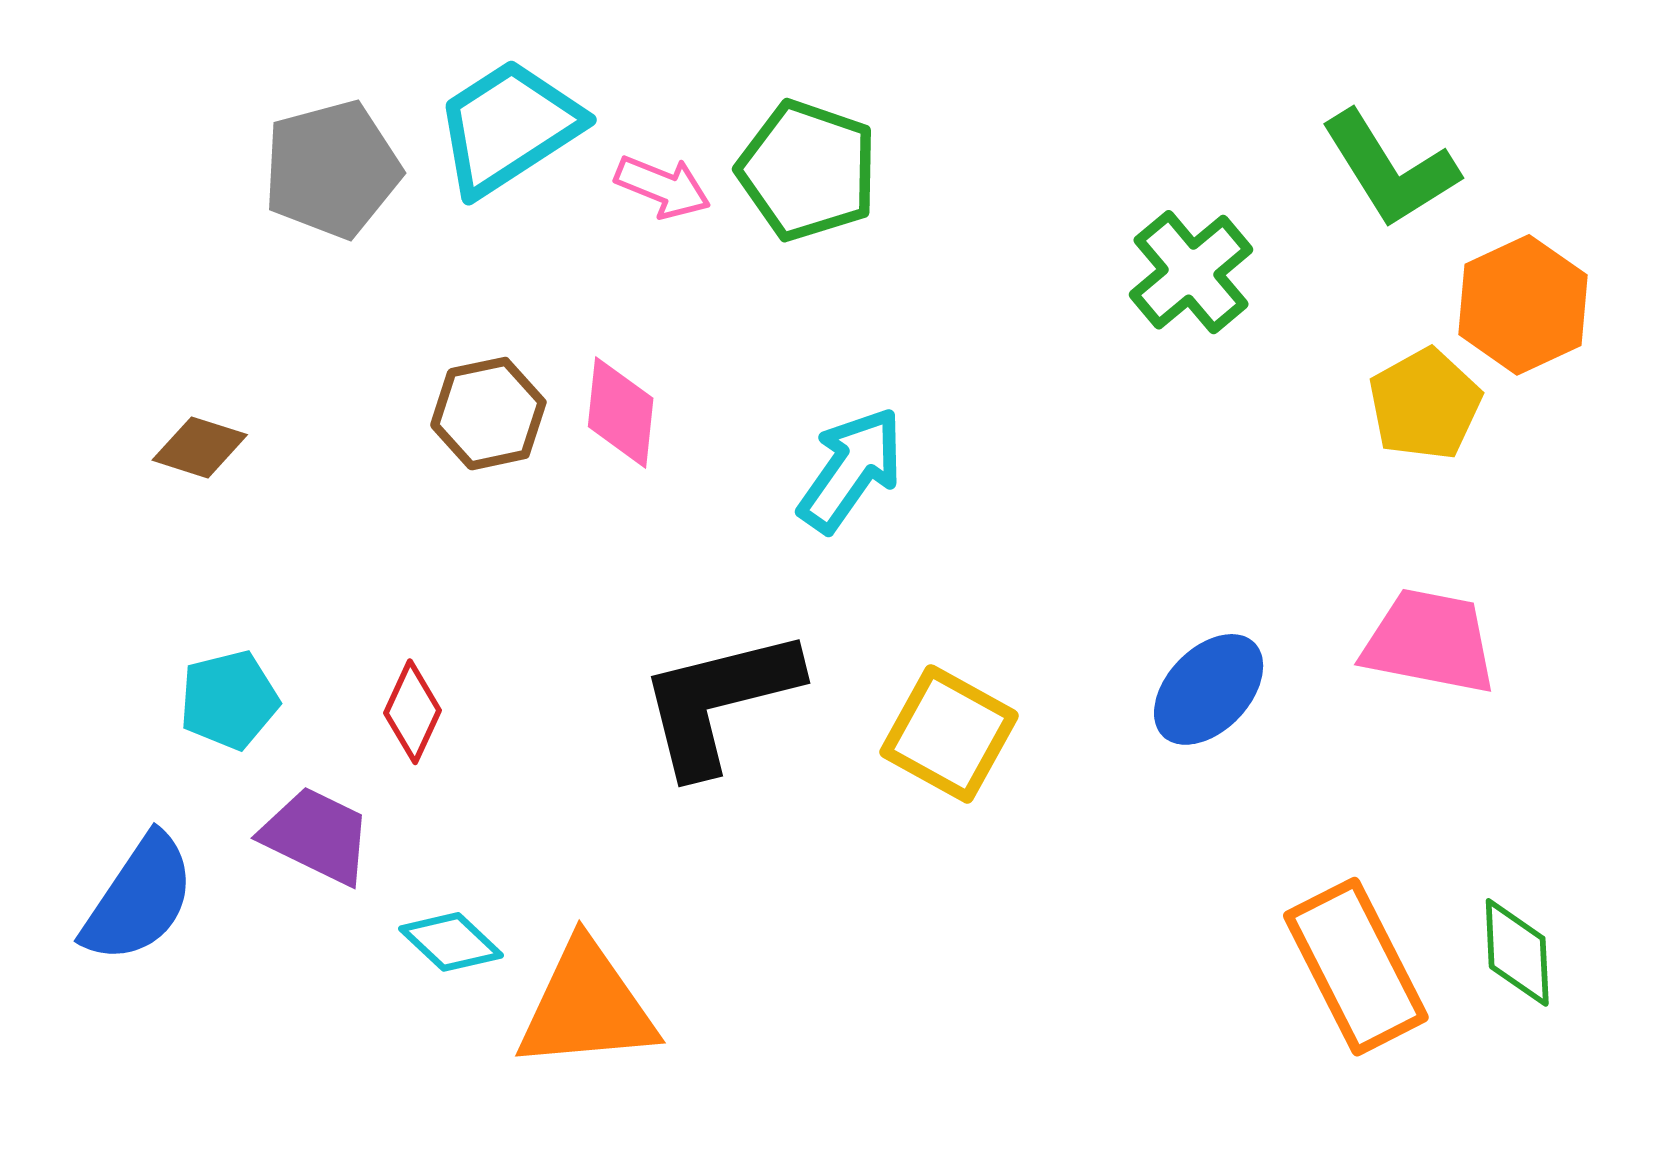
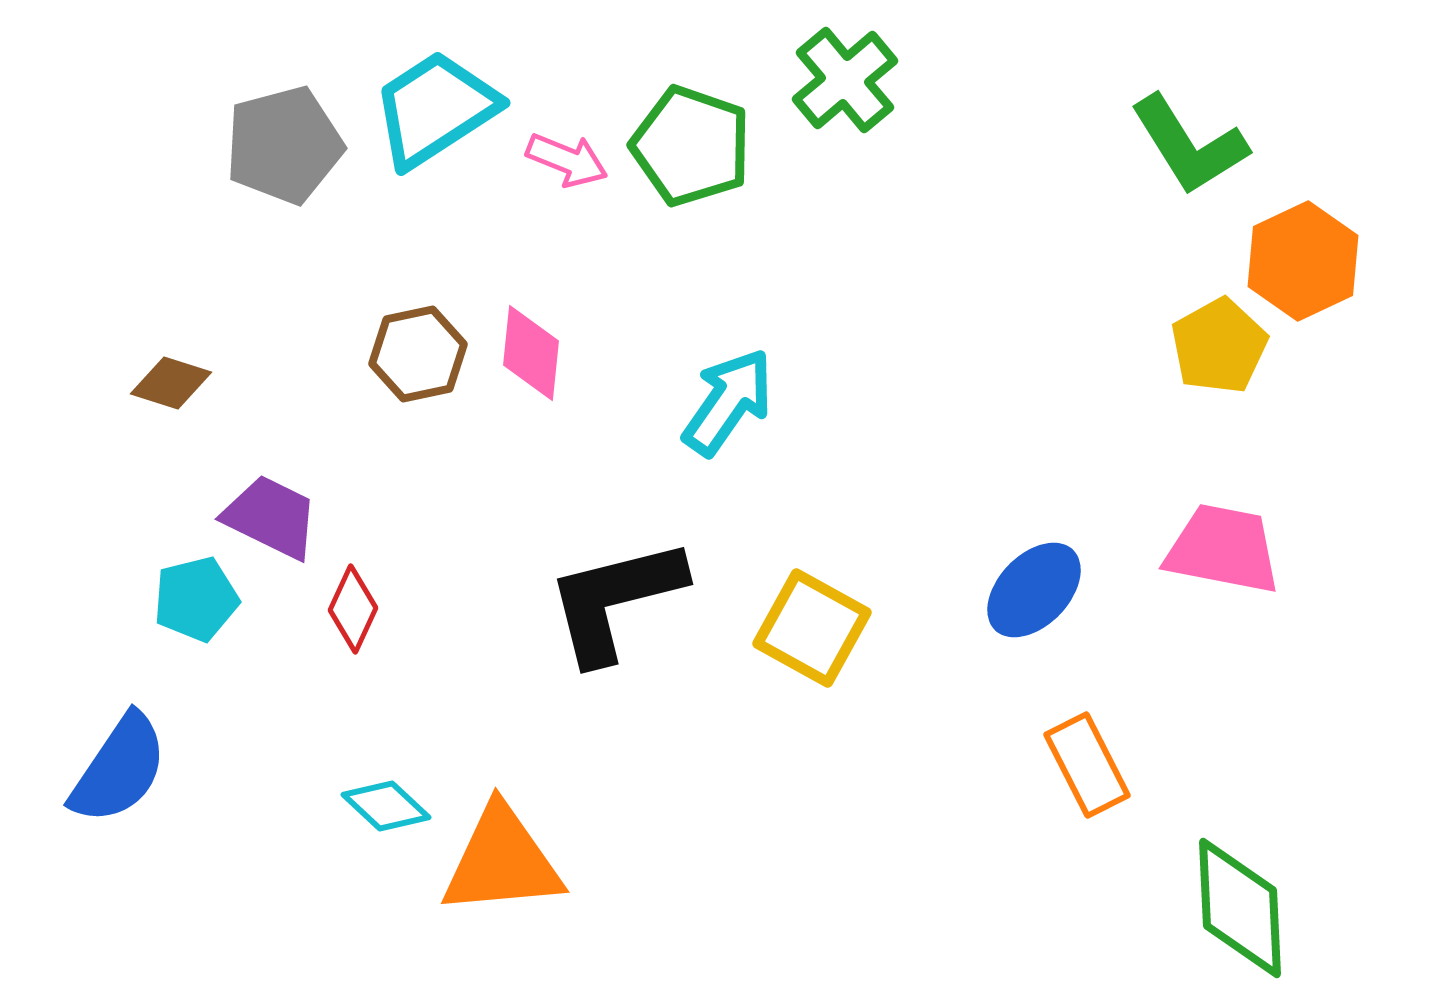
green cross: (1191, 272) -> (845, 80), moved
purple trapezoid: (317, 836) -> (271, 517), moved
green diamond: (1517, 952) -> (1240, 908), moved, size x1.5
orange rectangle: (1356, 967) -> (1087, 765), moved, size x0.7

